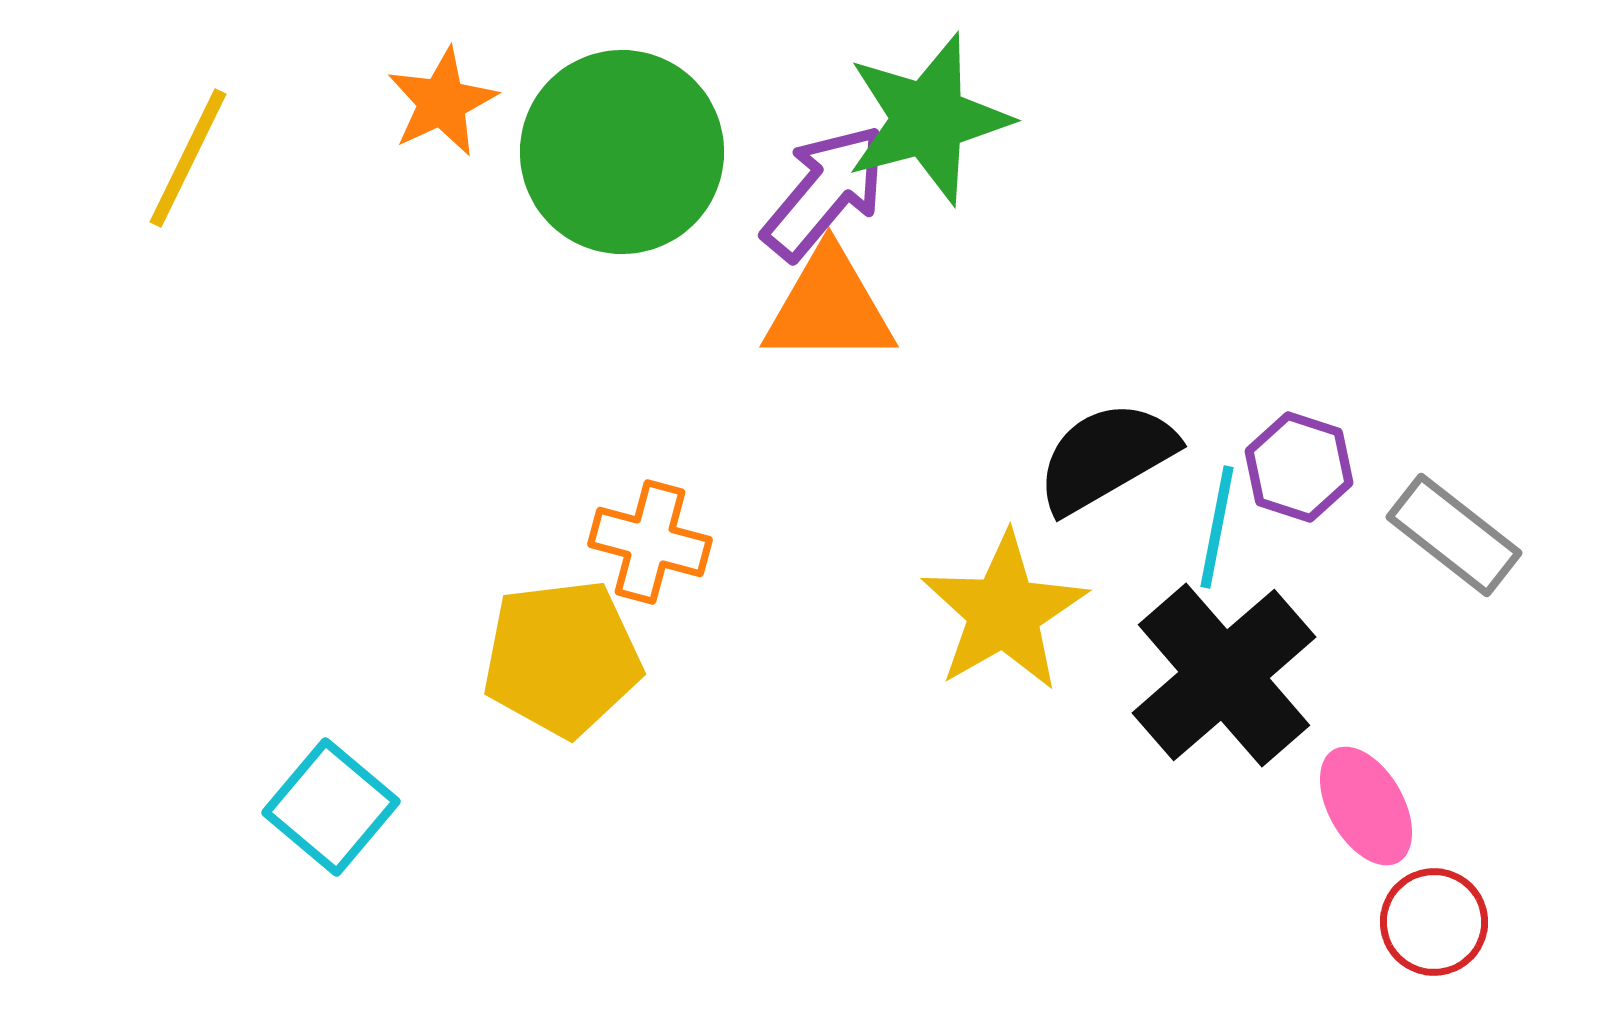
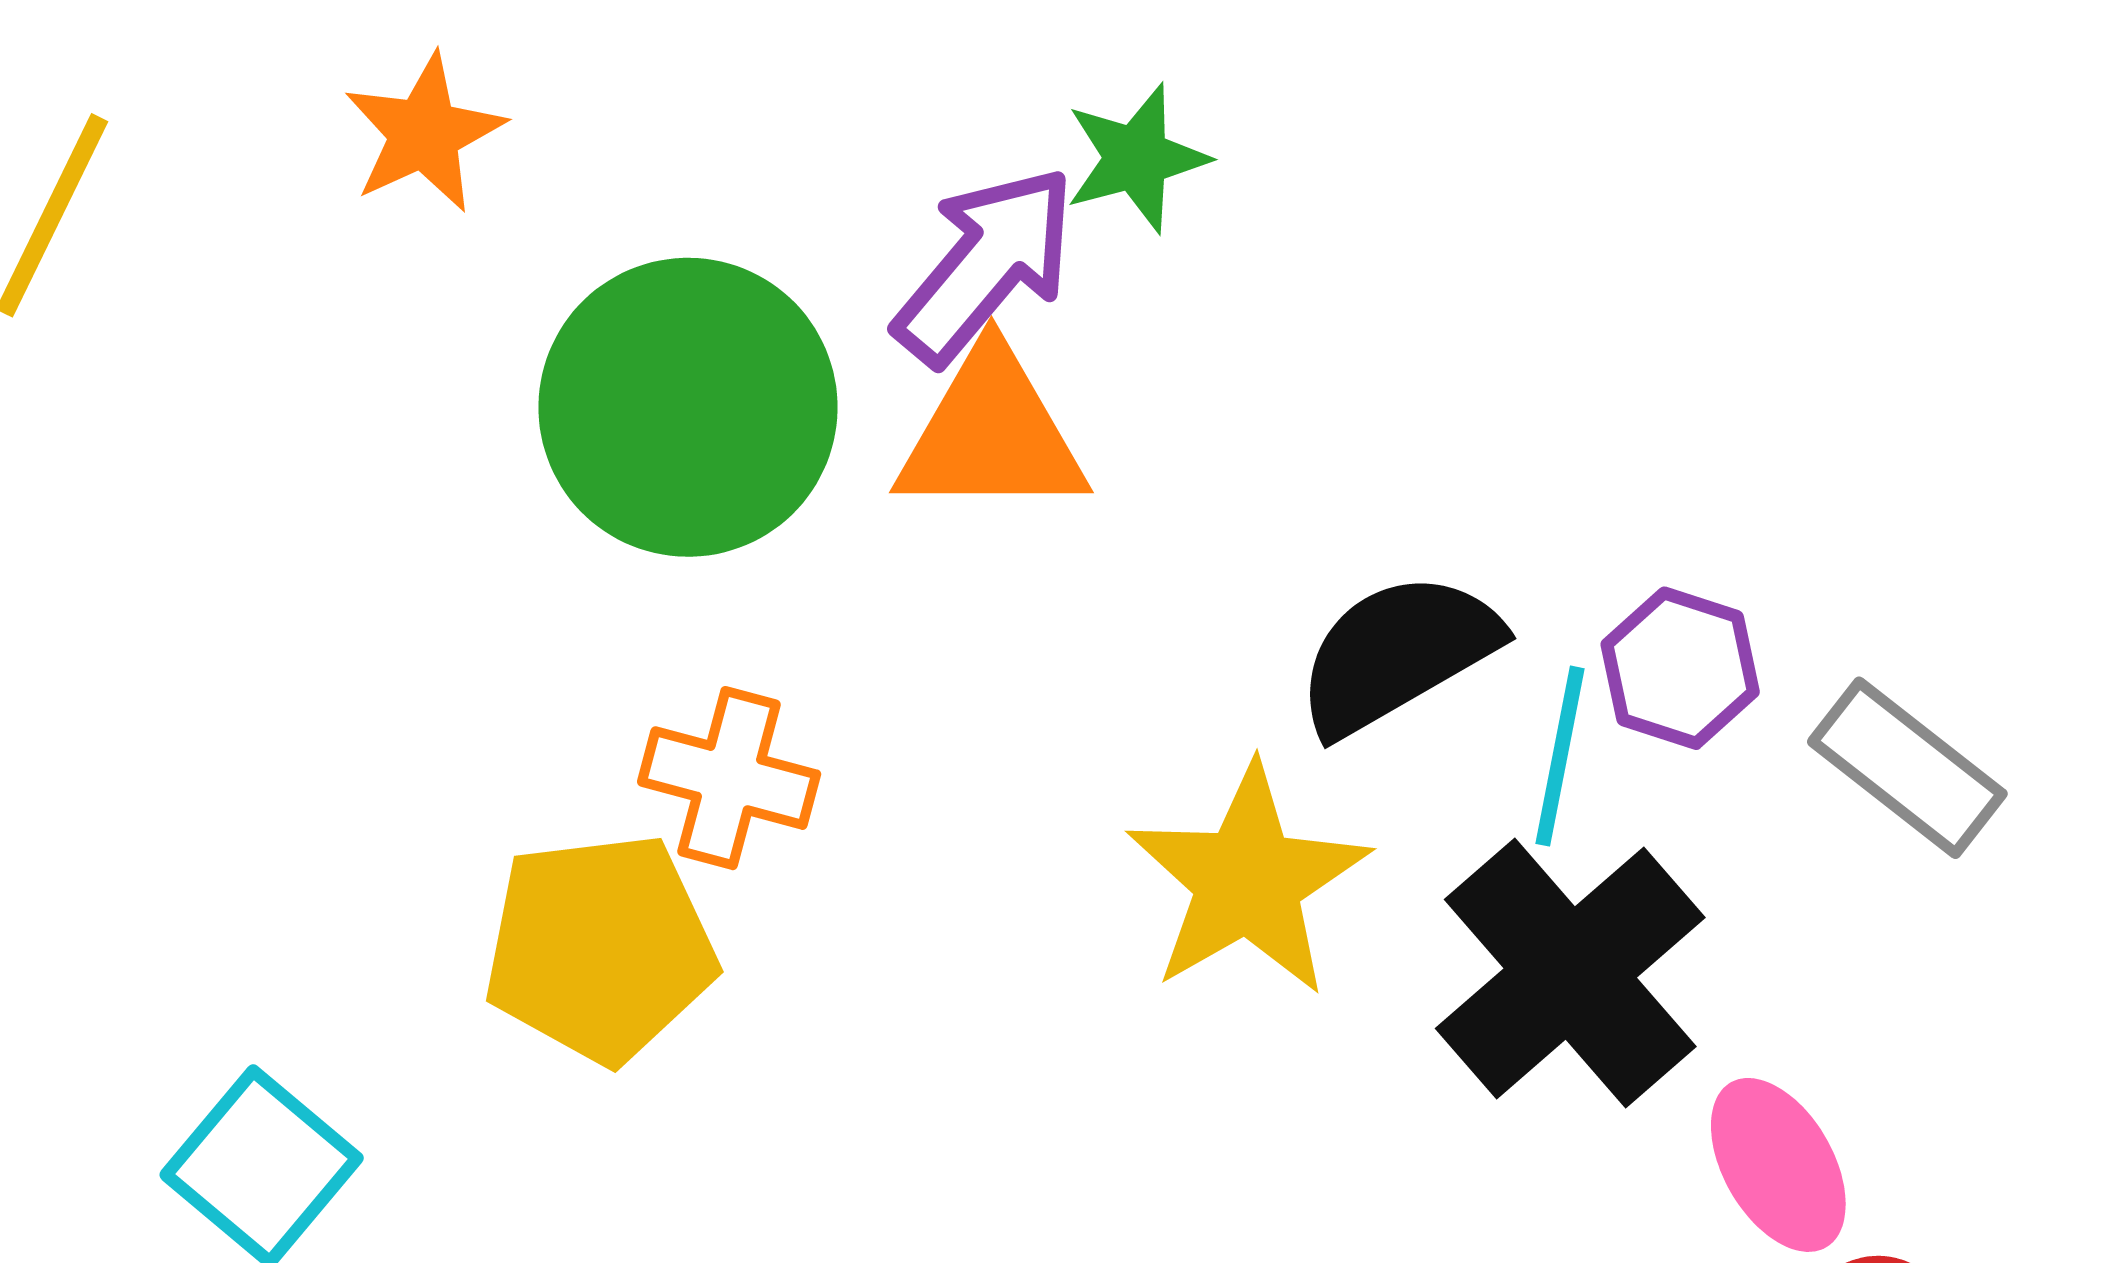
green star: (928, 119) -> (1136, 158), size x0.6
green circle: (622, 152) -> (688, 407), moved

